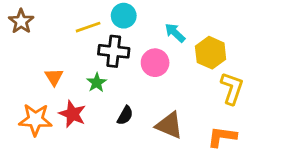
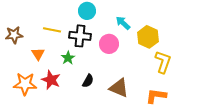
brown star: (21, 21) -> (14, 35), moved, turned 30
yellow line: (88, 27) -> (52, 30), moved, turned 30

